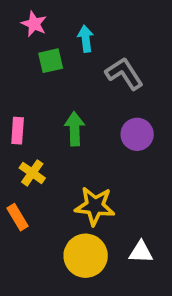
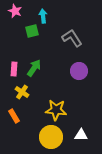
pink star: (34, 24) -> (15, 11), moved
cyan arrow: (86, 39) -> (43, 16), moved
green arrow: (75, 129) -> (34, 68), moved, turned 36

